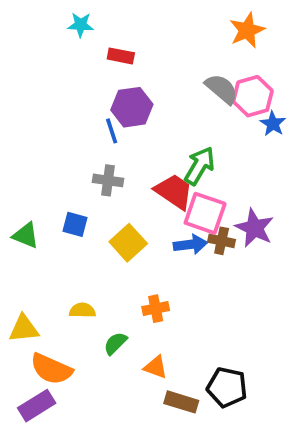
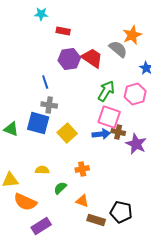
orange star: (247, 30) -> (132, 35), moved
pink hexagon: (253, 96) -> (135, 94), moved
blue line: (112, 131) -> (45, 82), moved
gray cross: (108, 180) -> (49, 105), moved
red trapezoid: (174, 191) -> (92, 58), moved
blue square: (75, 224) -> (38, 123), size x1.6
purple star: (254, 228) -> (136, 144), moved
purple rectangle: (37, 406) -> (41, 226), moved

